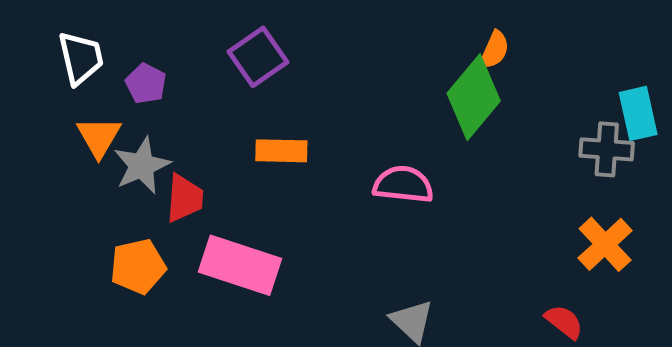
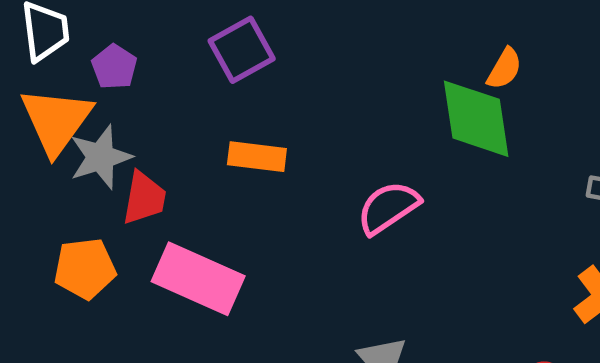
green diamond: (474, 97) -> (476, 119), turned -54
orange triangle: (99, 137) -> (56, 120), size x1.5
pink semicircle: (403, 185) -> (388, 208), turned -46

